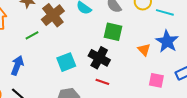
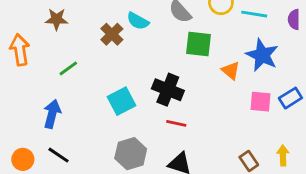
brown cross: (53, 15) -> (112, 34), moved, size x0.7
green square: (113, 32) -> (199, 44), moved
pink square: (156, 80) -> (260, 102), moved

